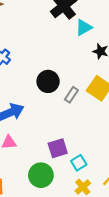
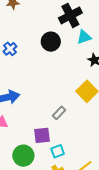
black circle: (48, 81) -> (51, 42), moved
gray rectangle: (71, 95) -> (59, 113), moved

